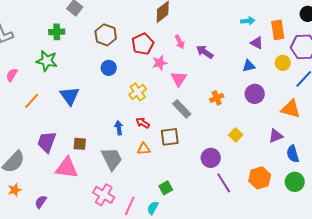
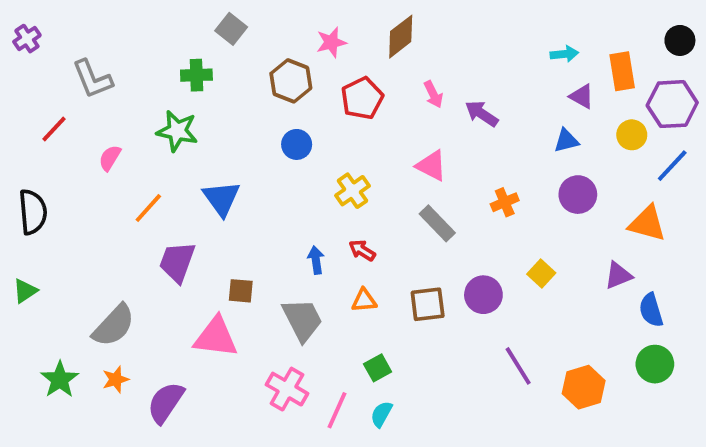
pink star: (160, 63) -> (331, 42), moved
pink triangle: (179, 79) -> (431, 166), turned -36
brown square: (170, 137) -> (428, 304), moved
purple trapezoid: (47, 142) -> (177, 262), moved
purple circle: (211, 158) -> (483, 295), moved
orange hexagon: (260, 178) -> (584, 387), moved
green square: (166, 188) -> (378, 368), moved
purple semicircle: (41, 202) -> (166, 403), size x1.6

